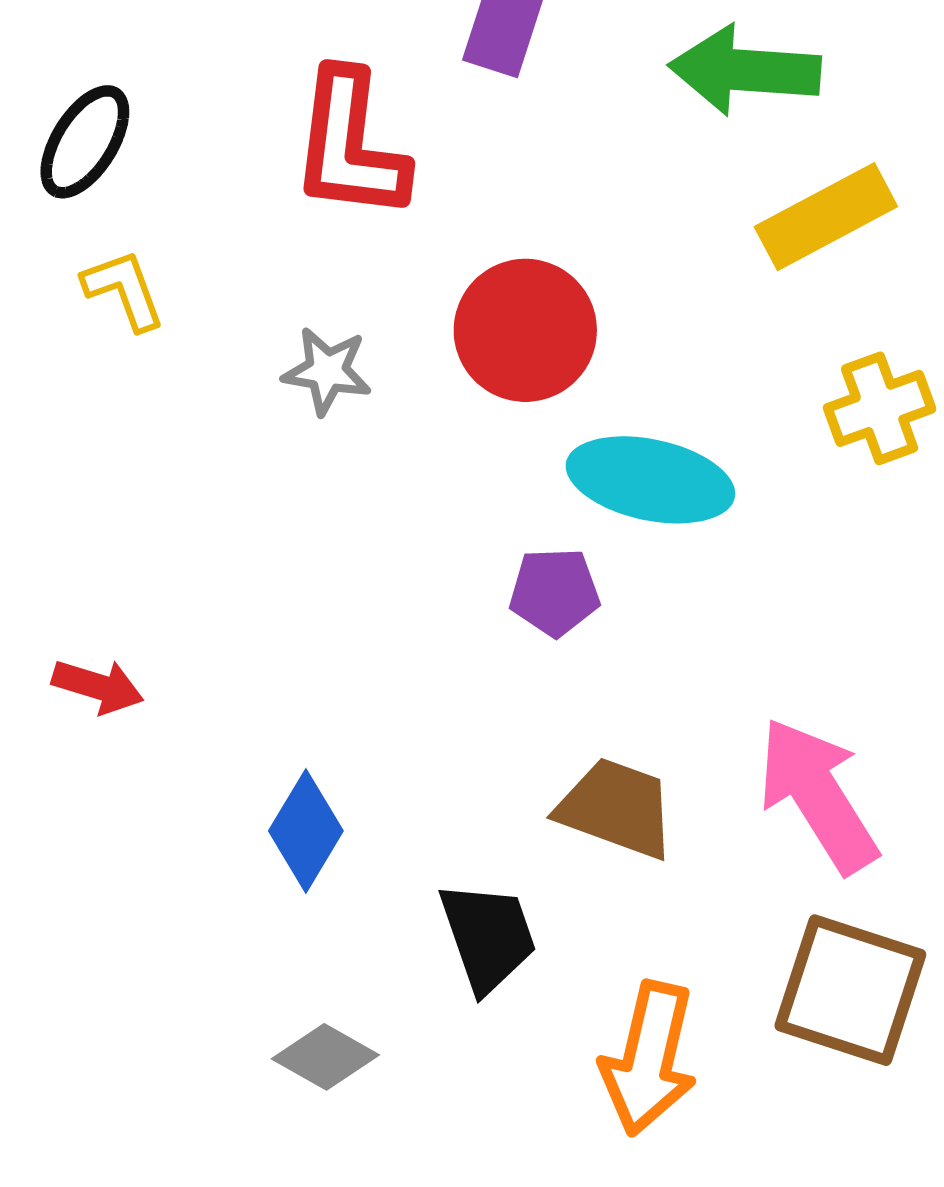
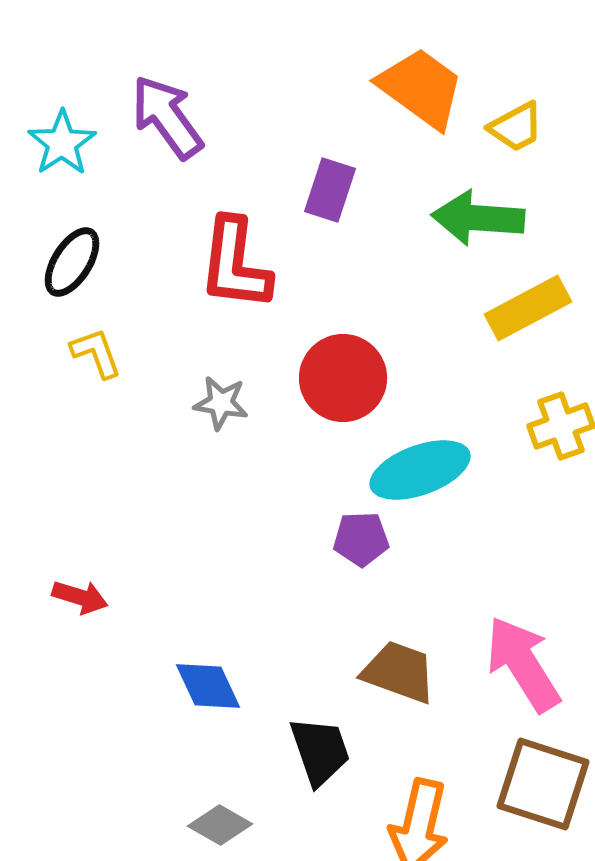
cyan ellipse: (650, 480) -> (420, 470), turned -32
blue diamond: (306, 831) -> (208, 686), turned -56

